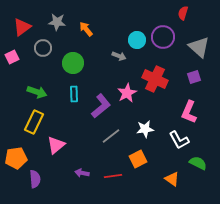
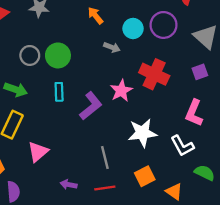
orange arrow: (86, 29) -> (95, 16), moved
gray circle: (43, 48) -> (30, 55), moved
white star: (145, 129) -> (142, 133), size x1.4
gray line: (111, 136) -> (105, 158), moved, turned -66
orange square: (138, 159) -> (145, 176), moved

